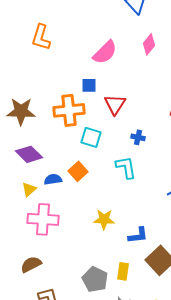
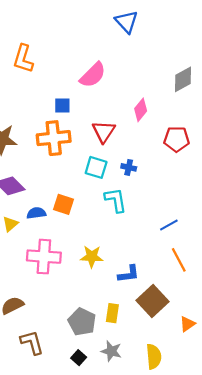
pink diamond: (149, 44) -> (141, 110), moved
blue square: (89, 85) -> (62, 105), moved
cyan square: (91, 137) -> (96, 167), moved
orange square: (78, 171) -> (63, 204), turned -30
pink cross: (43, 219) -> (44, 257), moved

